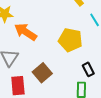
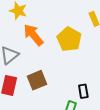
yellow pentagon: (70, 40) -> (69, 39), moved

